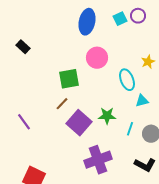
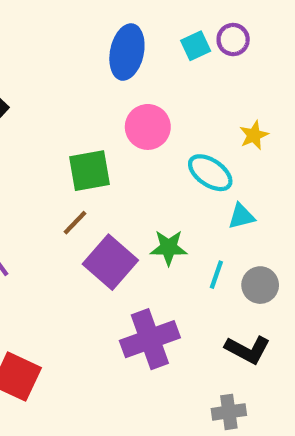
cyan ellipse: (127, 80) -> (210, 173), turned -35

